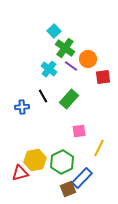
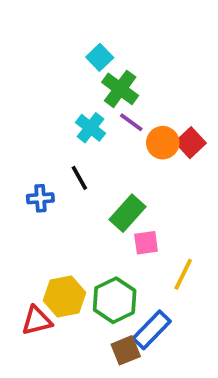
orange circle: (88, 59) -> (163, 143), moved
red square: (103, 77) -> (191, 143), turned -35
green rectangle: (69, 99) -> (128, 213), moved

